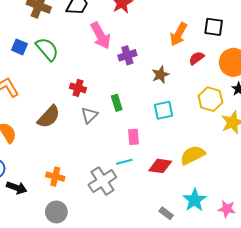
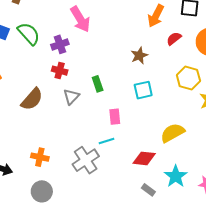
purple cross: (127, 55) -> (60, 44), moved
red diamond: (160, 166) -> (144, 158), moved

